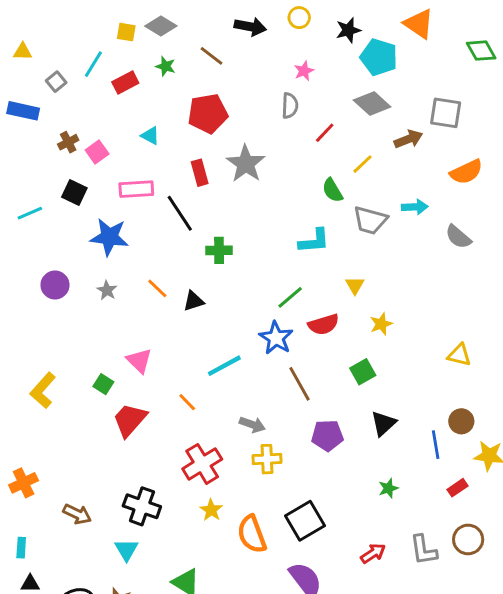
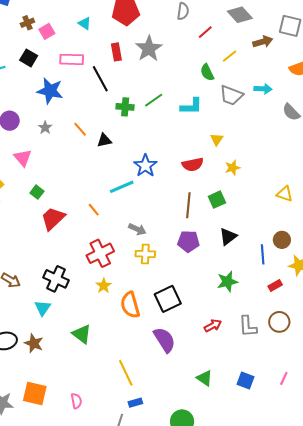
green line: (290, 297) -> (154, 100), moved
blue star: (276, 338) -> (145, 166), moved
pink triangle: (139, 361) -> (23, 158), moved
brown line: (300, 384) -> (188, 205), moved, turned 30
green star: (388, 488) -> (227, 282), size x1.5

